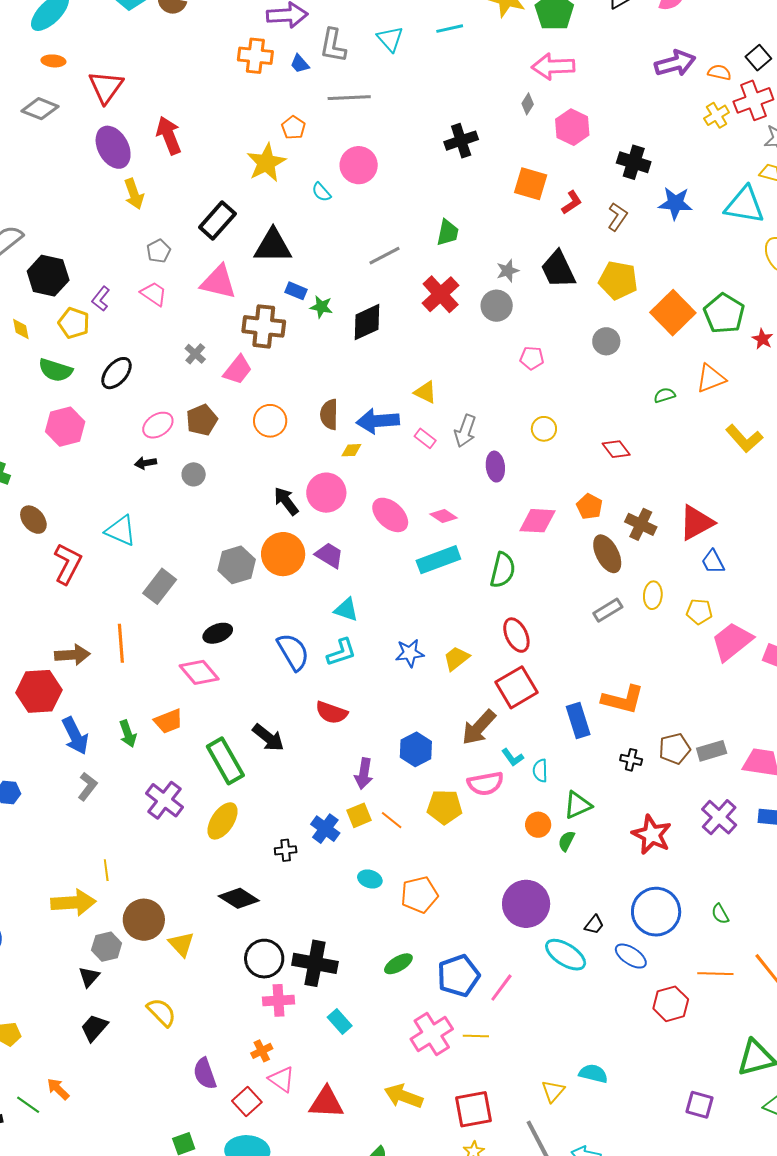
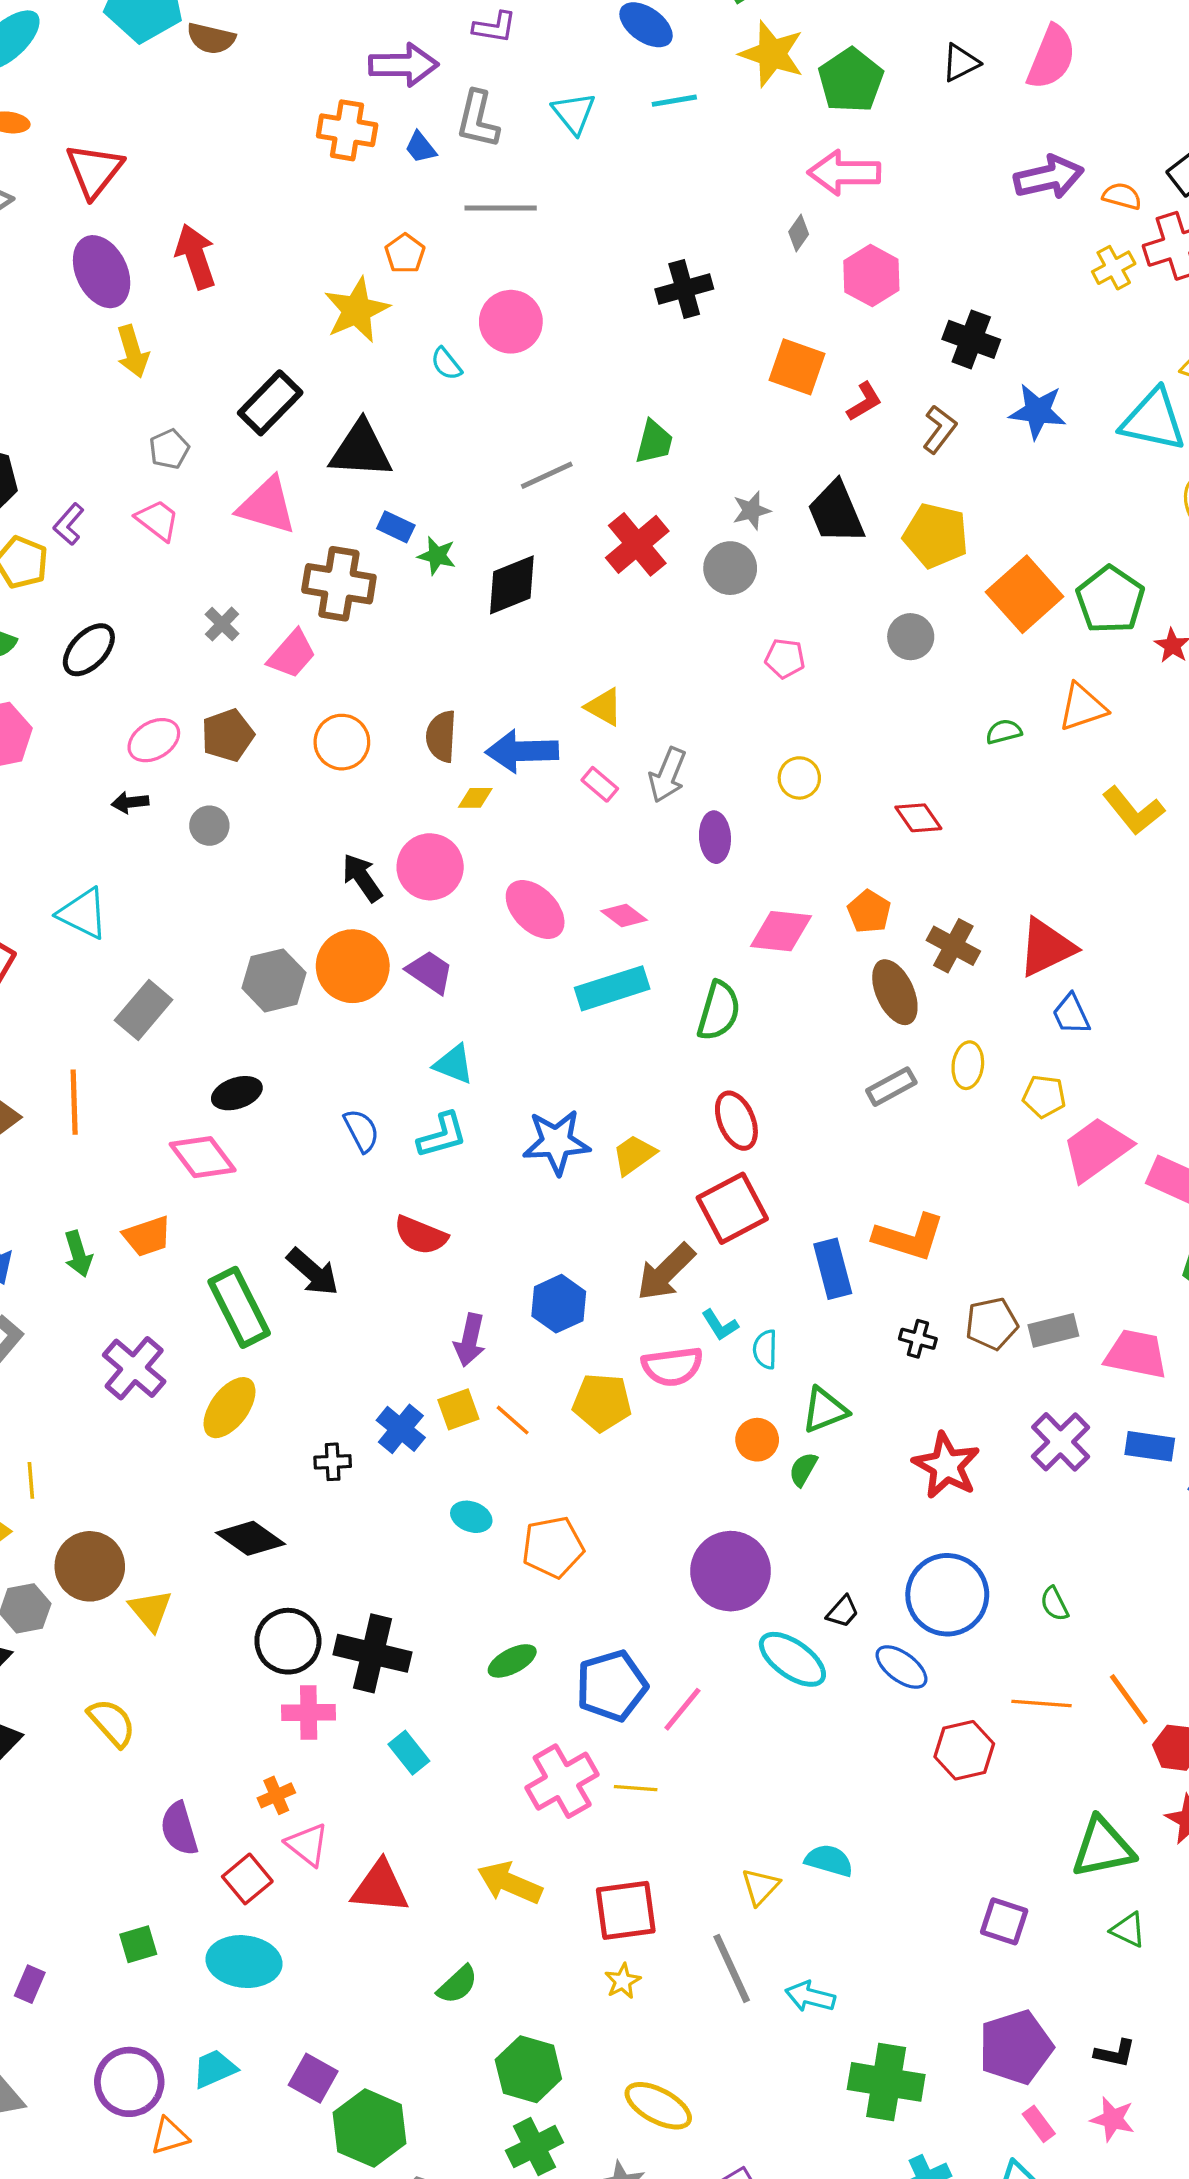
blue semicircle: (293, 652) -> (361, 1131), size x0.7
blue star: (410, 653) -> (556, 1142), size x1.4

